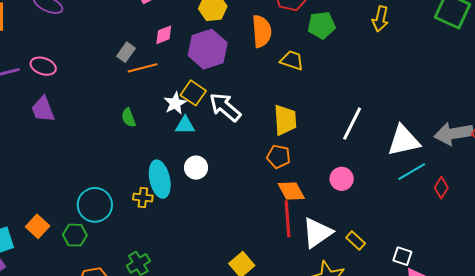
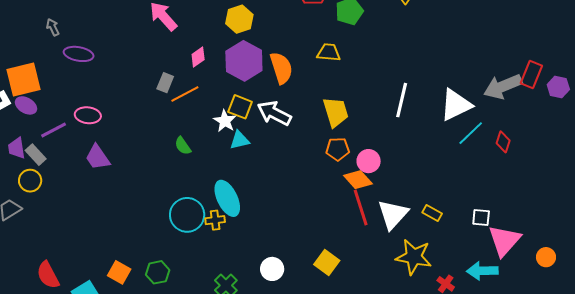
orange semicircle: (262, 31) -> (281, 68), moved
white circle: (196, 168) -> (272, 269), moved
pink circle: (342, 179) -> (369, 161), moved
cyan circle: (95, 205) -> (187, 215), moved

